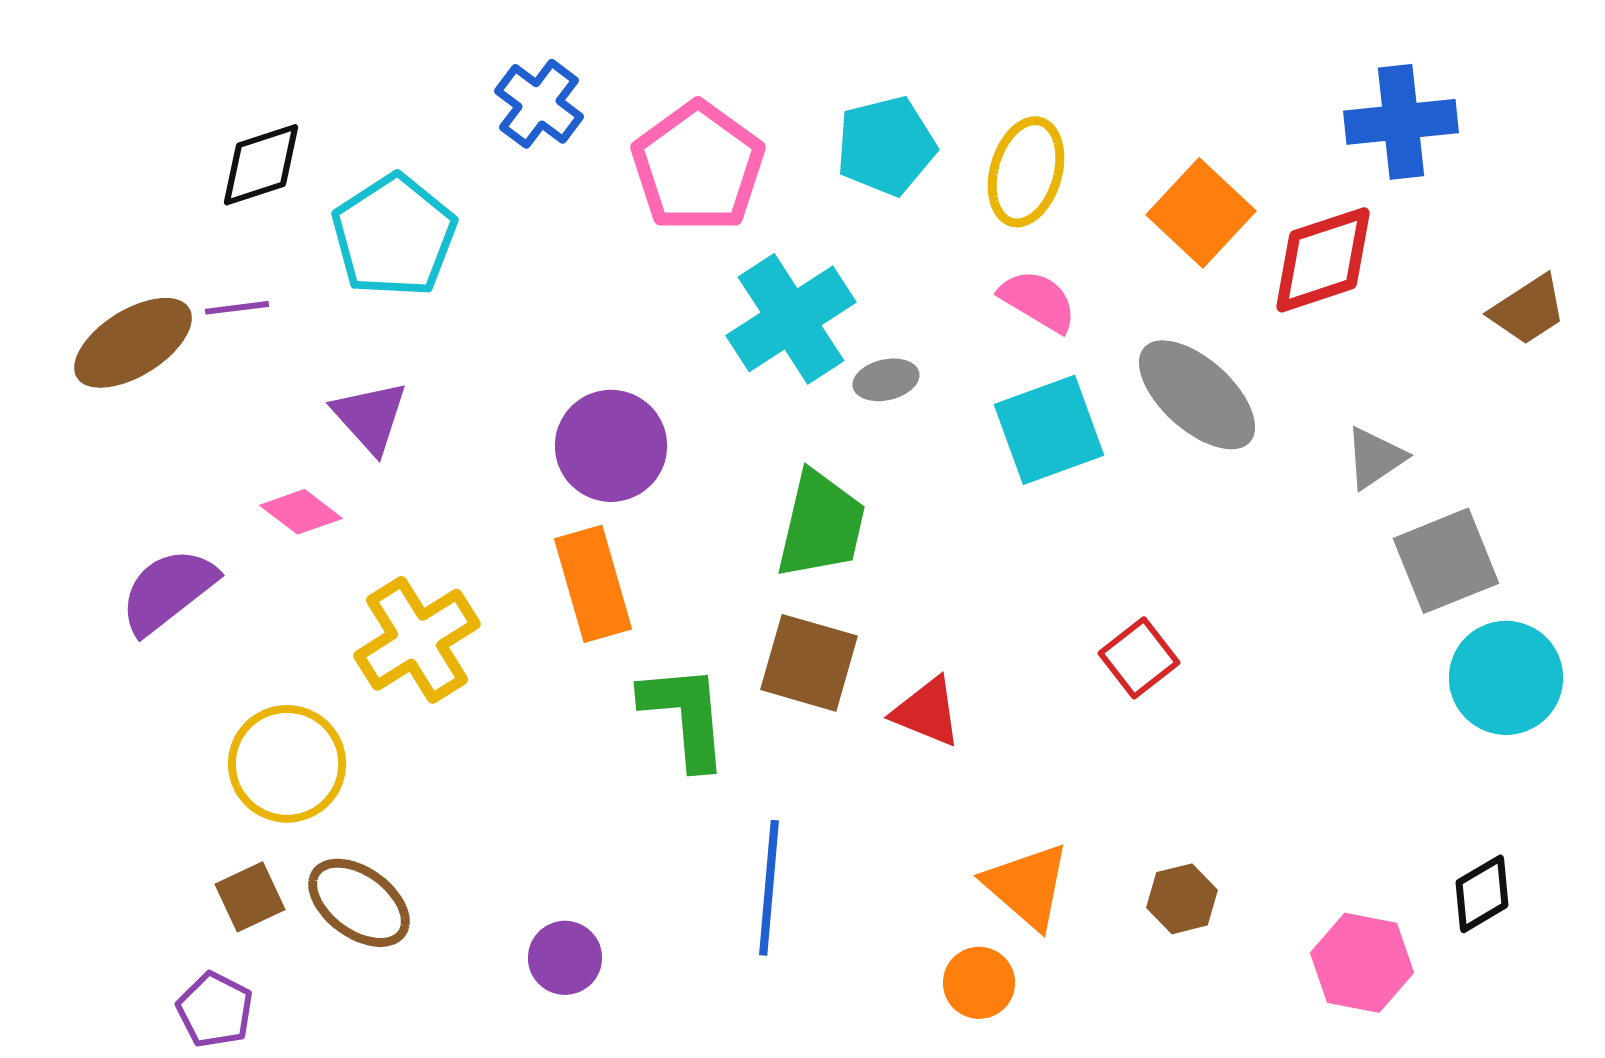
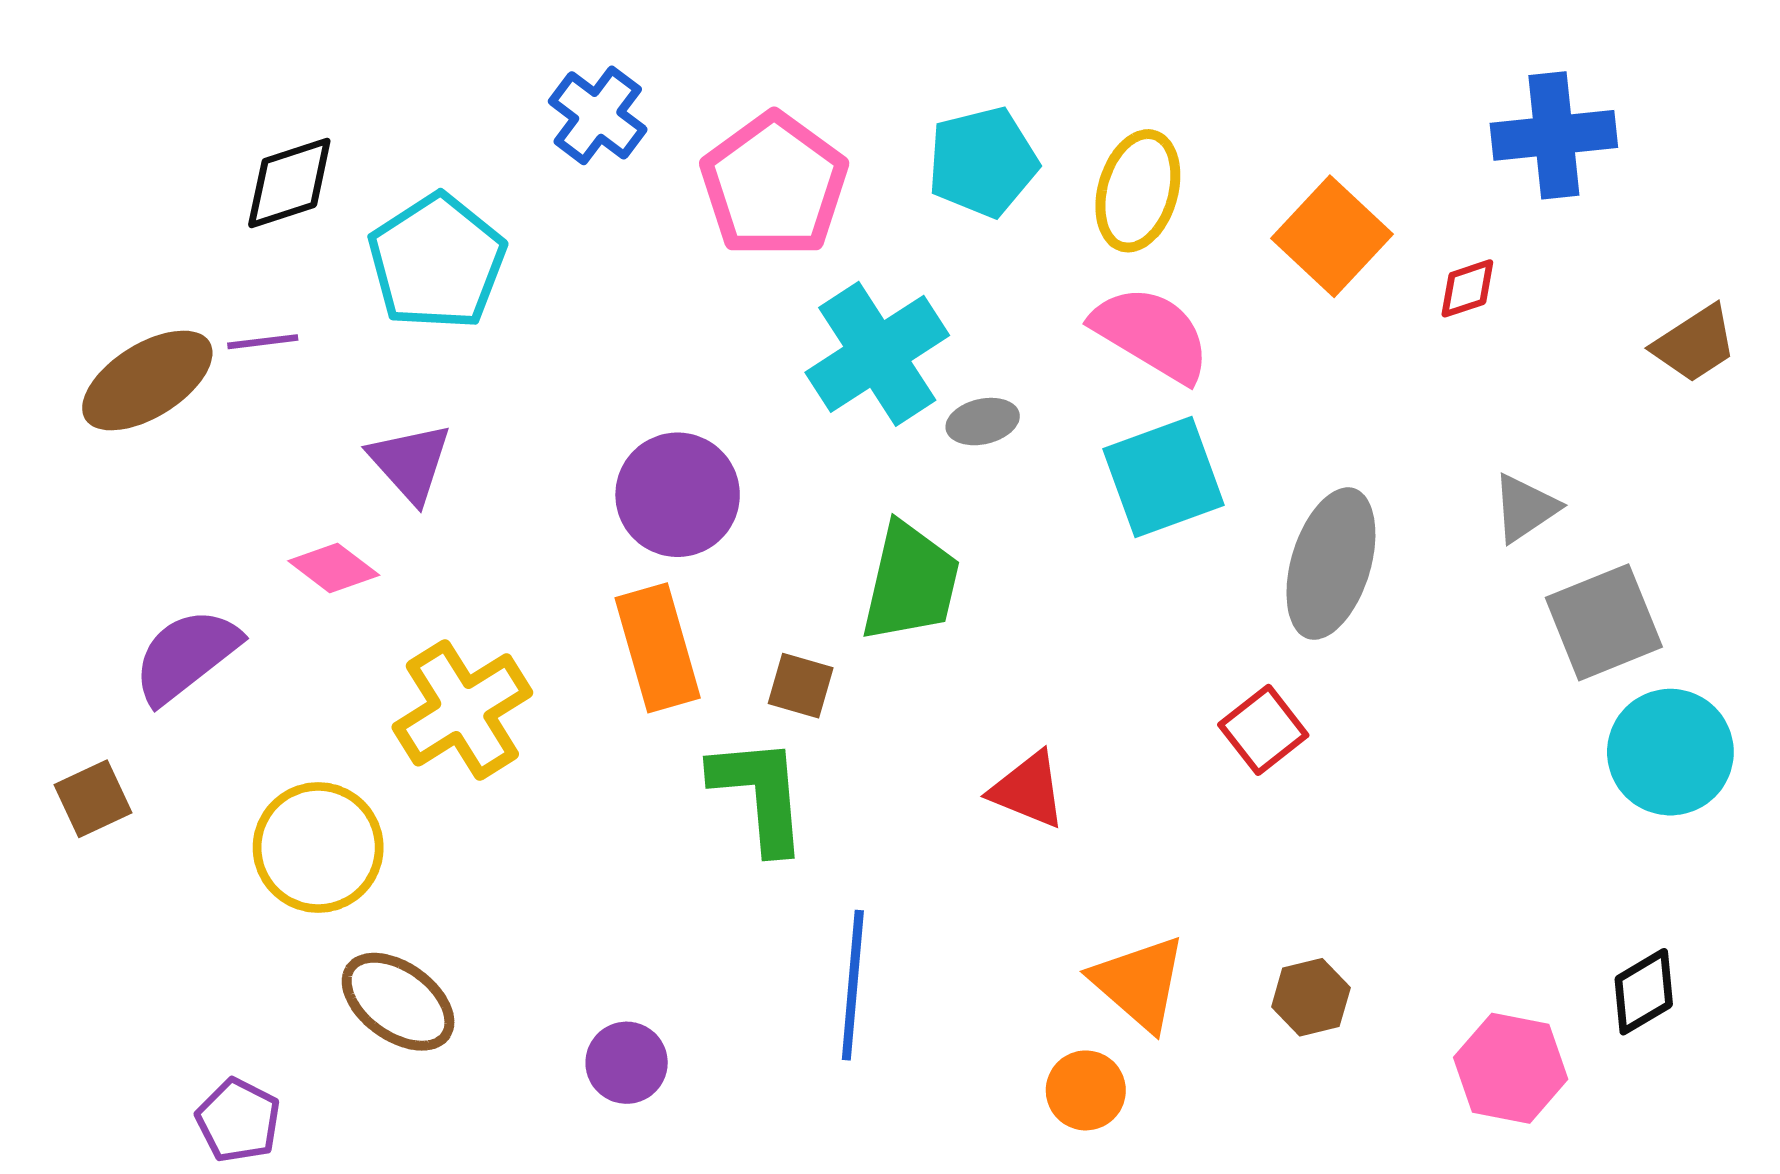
red diamond: (1323, 260) -> (1467, 288), size x0.5
pink semicircle: (1038, 301) -> (1151, 334), size x1.4
gray ellipse: (1197, 395) -> (1331, 564), moved, turned 65
brown square: (809, 663) -> (801, 686), moved, size x0.6
brown square: (250, 897) -> (93, 799), moved

